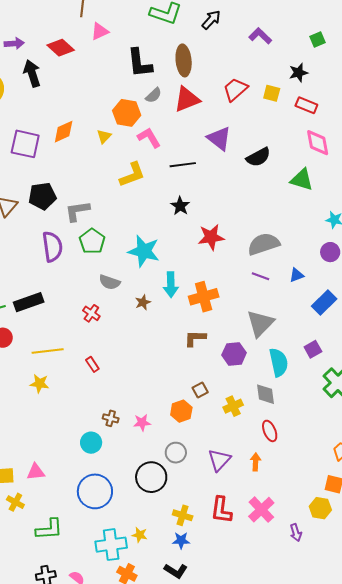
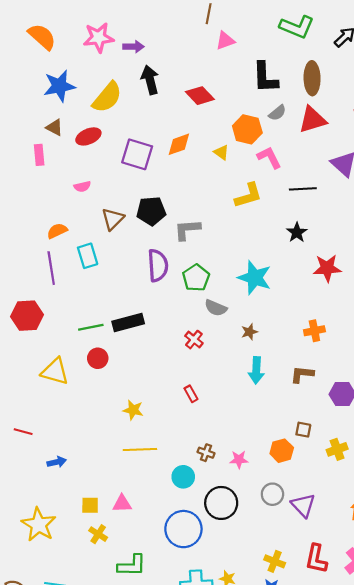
red diamond: (61, 48) -> (200, 96), moved
yellow triangle: (104, 136) -> (221, 152), turned -42
green pentagon: (92, 241) -> (196, 278), moved
cyan arrow: (171, 285) -> (256, 370), moved
orange cross: (204, 297) -> (314, 331), size x0.7
yellow line: (48, 351) -> (140, 449), moved
brown square: (200, 390) -> (303, 430), turned 35
purple triangle: (219, 460) -> (303, 505), moved, turned -30
black circle: (151, 477) -> (221, 503), moved

